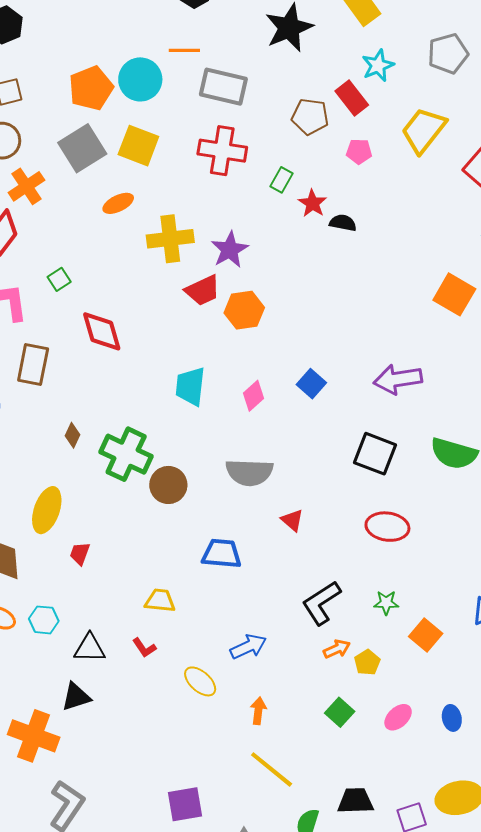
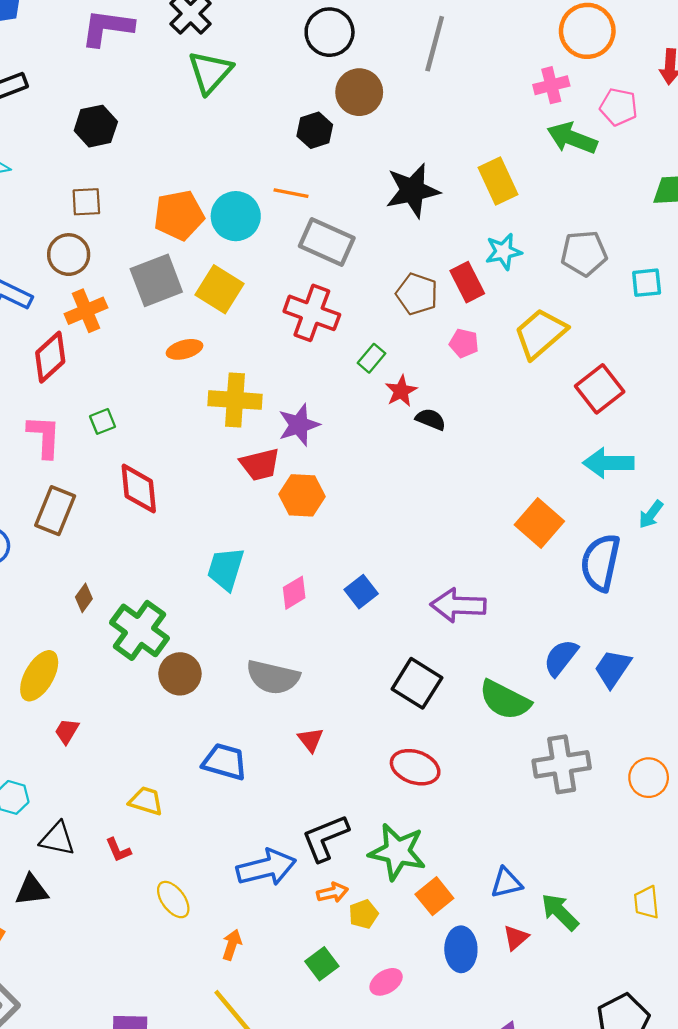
green star: (386, 603) -> (397, 852), size x2.0
blue arrow: (248, 647) -> (266, 868), moved, size x1.4
blue ellipse: (452, 718) -> (461, 949), moved, size x1.5

